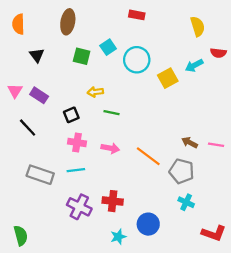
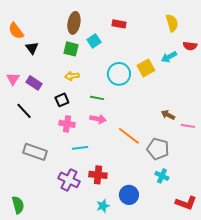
red rectangle: (137, 15) -> (119, 24), moved
brown ellipse: (68, 22) -> (74, 23), moved
orange semicircle: (18, 24) -> (16, 31), moved, turned -36
cyan circle: (137, 60) -> (119, 74), moved
yellow arrow: (95, 92) -> (72, 76), moved
brown arrow: (190, 142) -> (168, 115), moved
pink arrow: (110, 148) -> (98, 119), moved
cyan line: (76, 170) -> (80, 148), moved

